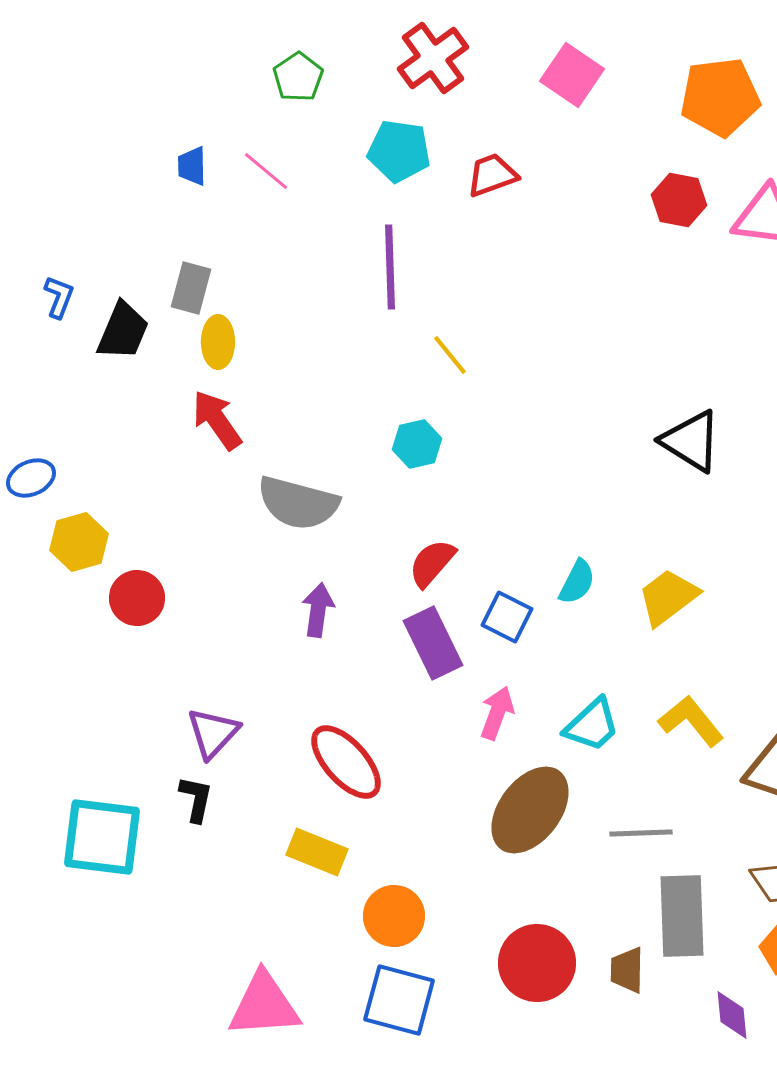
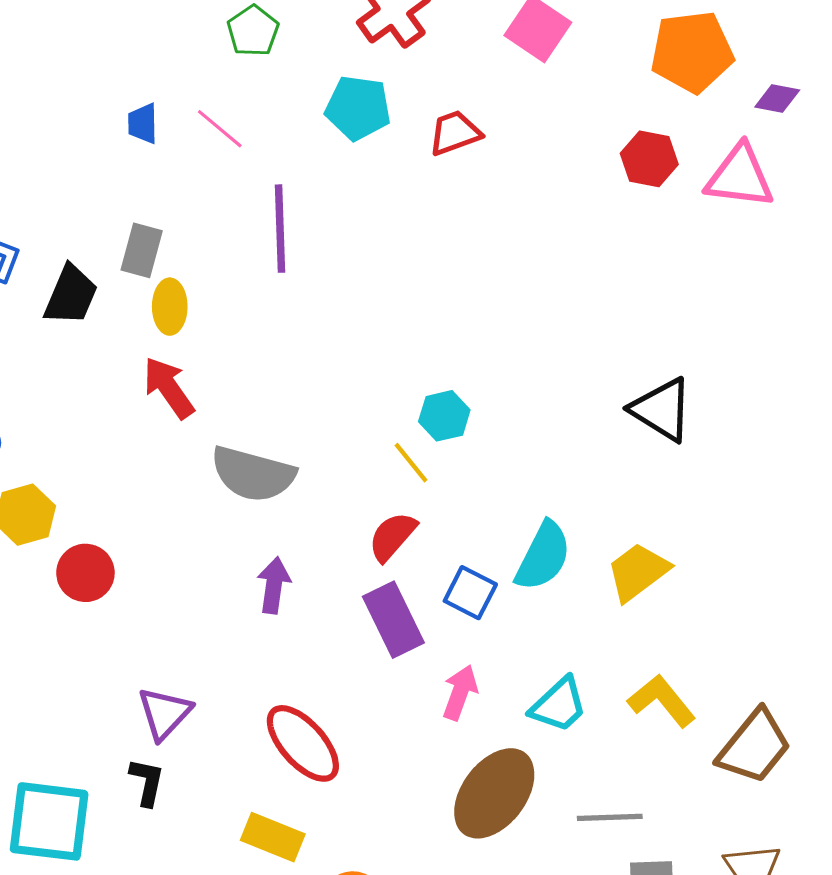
purple line: (390, 267) -> (280, 229), moved
yellow line: (450, 355) -> (411, 463), moved
cyan hexagon: (417, 444) -> (444, 416), moved
cyan semicircle: (577, 582) -> (543, 556), size x1.5

